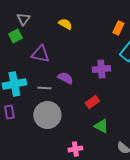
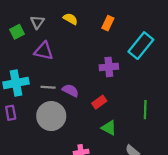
gray triangle: (23, 19) -> (37, 22), moved
orange rectangle: (118, 28) -> (108, 23), moved
purple semicircle: (65, 78) -> (70, 90), moved

